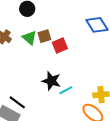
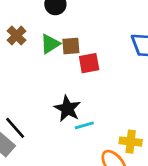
green triangle: (29, 38) -> (50, 44), turned 35

